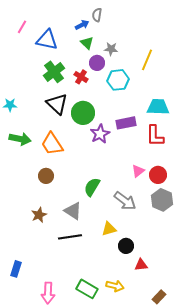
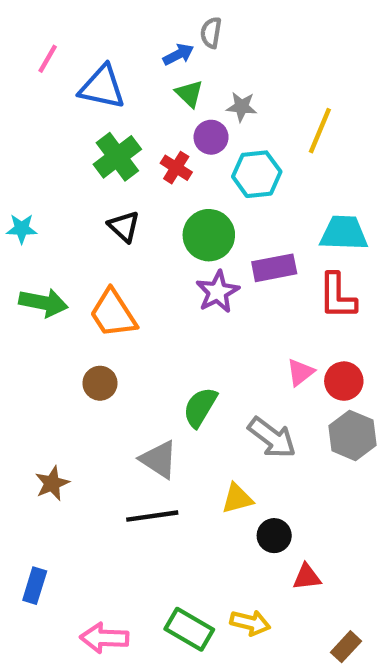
black triangle: (57, 104) -> (124, 226), size x0.7
green circle: (83, 113) -> (209, 235), moved
brown star: (39, 215) -> (52, 483), moved
pink arrow: (48, 293) -> (104, 638), turned 90

